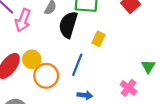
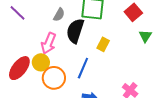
pink arrow: (23, 20) -> (49, 43), moved
green triangle: (148, 66) -> (145, 36), moved

